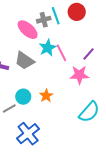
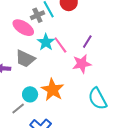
orange star: (46, 96) -> (53, 90), size x1.6
cyan semicircle: (89, 112) -> (98, 99), turned 120

